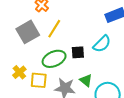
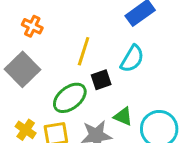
yellow line: (54, 29) -> (84, 51), moved

